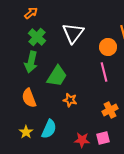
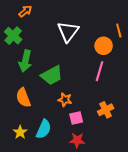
green cross: (37, 37) -> (13, 36), moved
pink line: (104, 72) -> (100, 71), turned 30
green trapezoid: (57, 76) -> (52, 75), turned 30
pink square: (103, 138) -> (76, 118), moved

